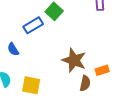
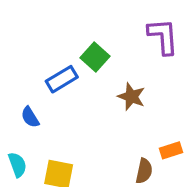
brown star: (74, 60) -> (131, 97), moved, size x0.7

